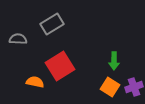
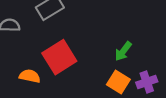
green arrow: (114, 61) -> (123, 51), turned 36

